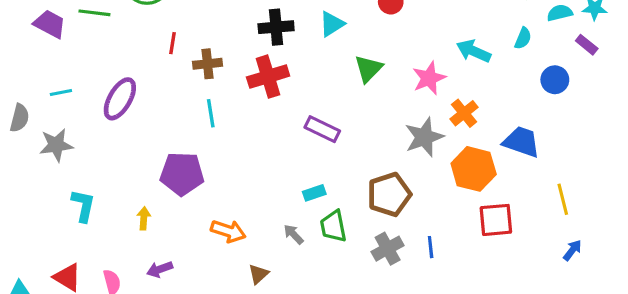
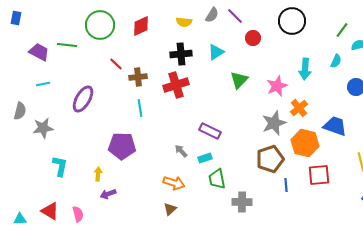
red line: (172, 43) -> (116, 64), turned -56
cyan arrow: (474, 51) -> (305, 69), turned -110
cyan line: (61, 92) -> (43, 84), moved
purple rectangle: (322, 129) -> (210, 131), moved
brown pentagon: (389, 194) -> (270, 159), moved
orange arrow: (228, 231) -> (174, 183), moved
gray arrow: (294, 234) -> (181, 151), moved
blue line: (431, 247) -> (286, 185), moved
gray cross: (388, 249) -> (242, 202), moved, turned 30
purple arrow: (160, 269) -> (108, 194), moved

